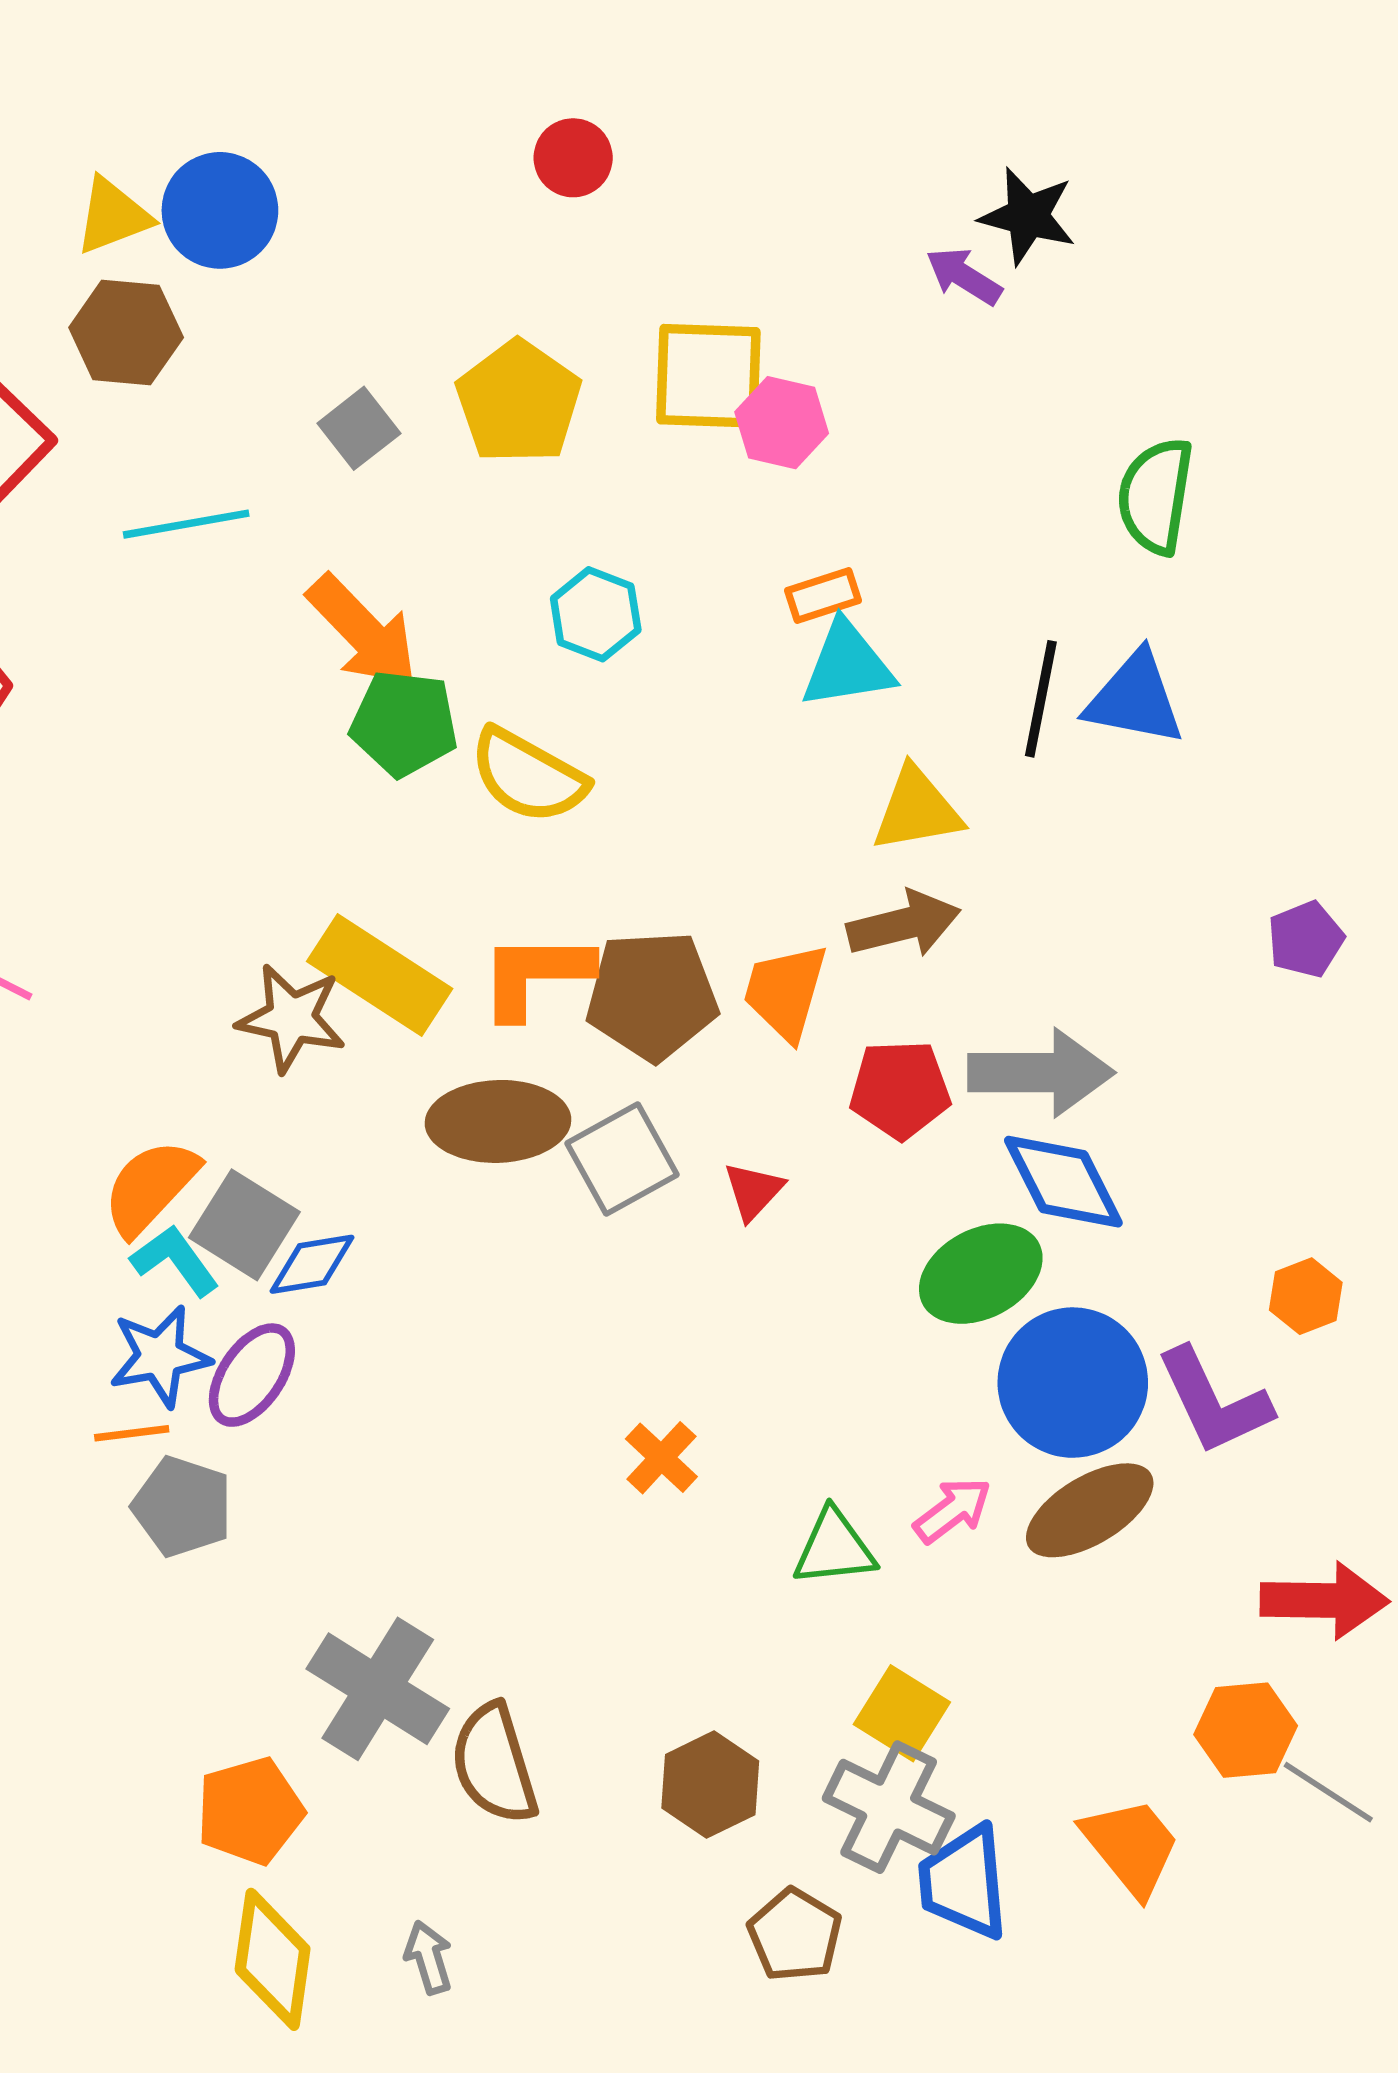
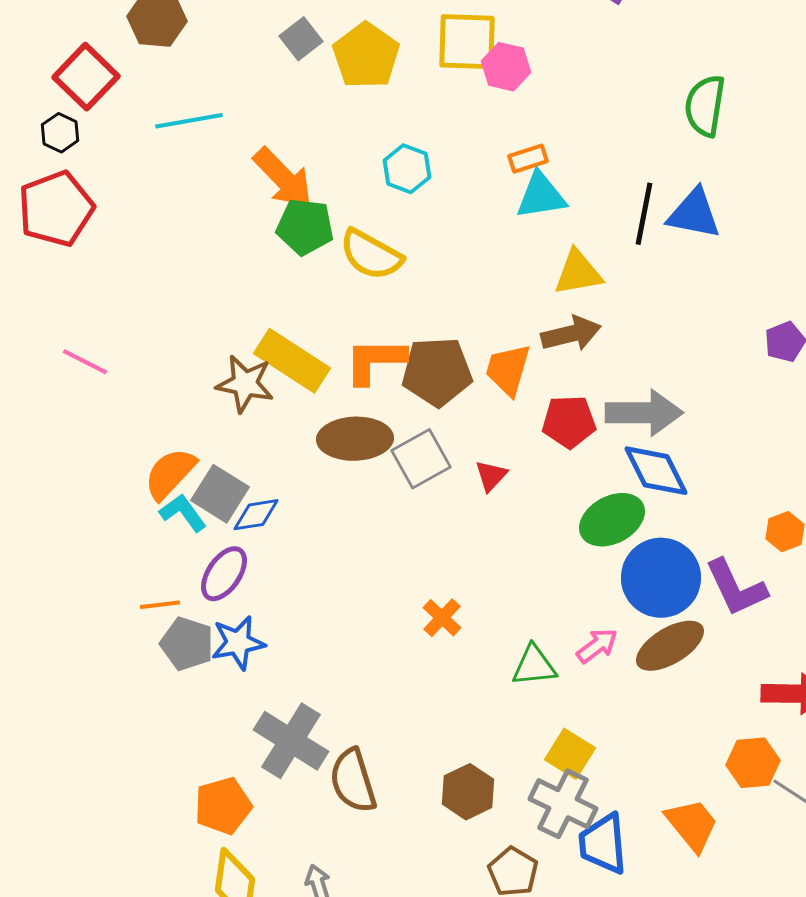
gray square: (359, 428) -> (301, 39), moved
blue star: (160, 1356) -> (238, 643), moved

